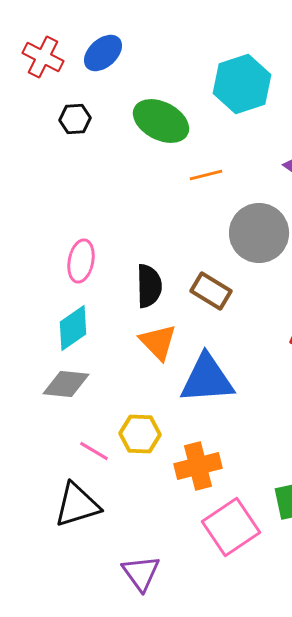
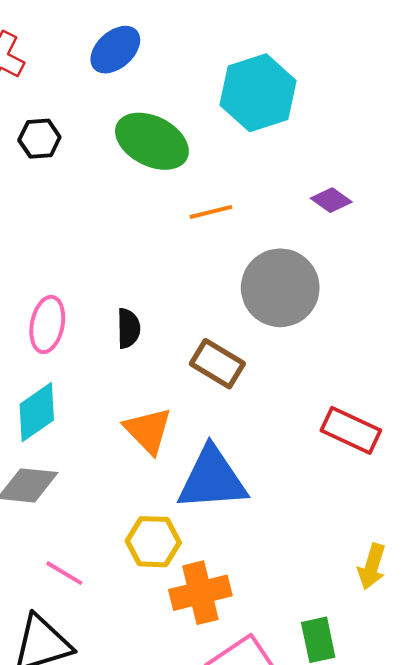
blue ellipse: (103, 53) -> (115, 50), moved
black semicircle: (149, 286) -> (128, 328), moved, size x0.7
yellow hexagon: (140, 434) -> (153, 542), moved

